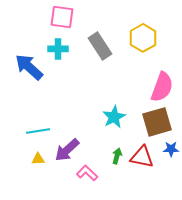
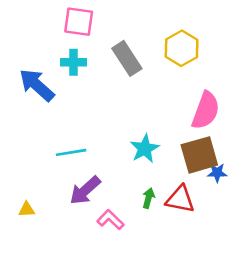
cyan line: (38, 131) -> (71, 152), moved
blue star: (171, 149) -> (217, 173), moved
yellow triangle: (38, 159) -> (27, 210), moved

